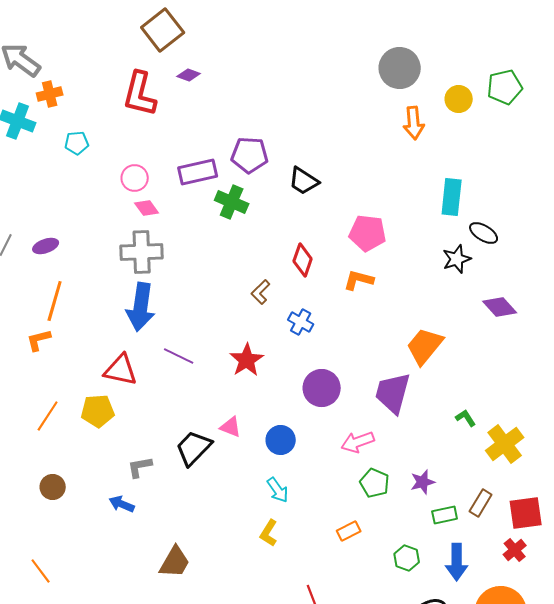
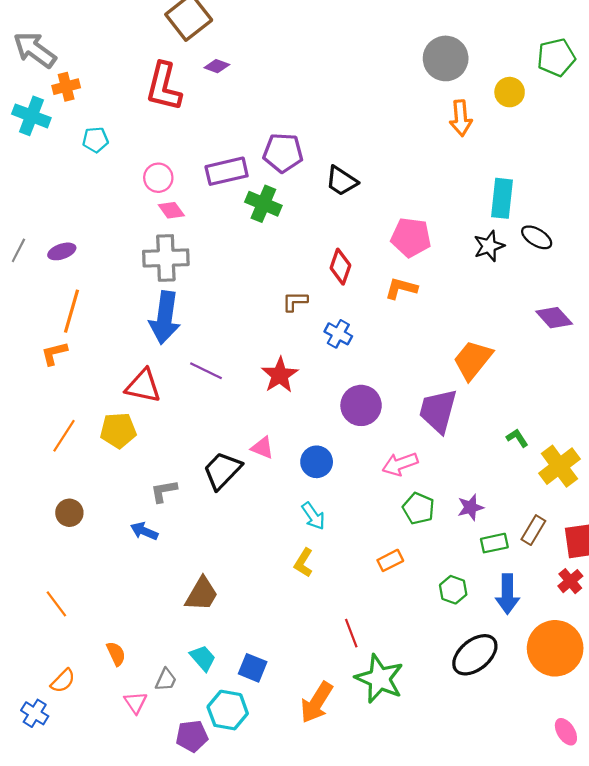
green pentagon: (505, 87) -> (556, 57), moved
black star: (457, 259) -> (489, 246), moved
brown L-shape: (261, 292) -> (295, 301), turned 45

